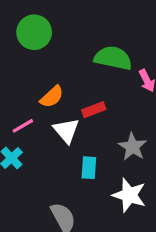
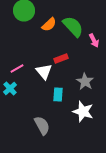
green semicircle: (113, 58) -> (73, 26), turned 35
orange semicircle: (52, 97) -> (49, 24), moved

